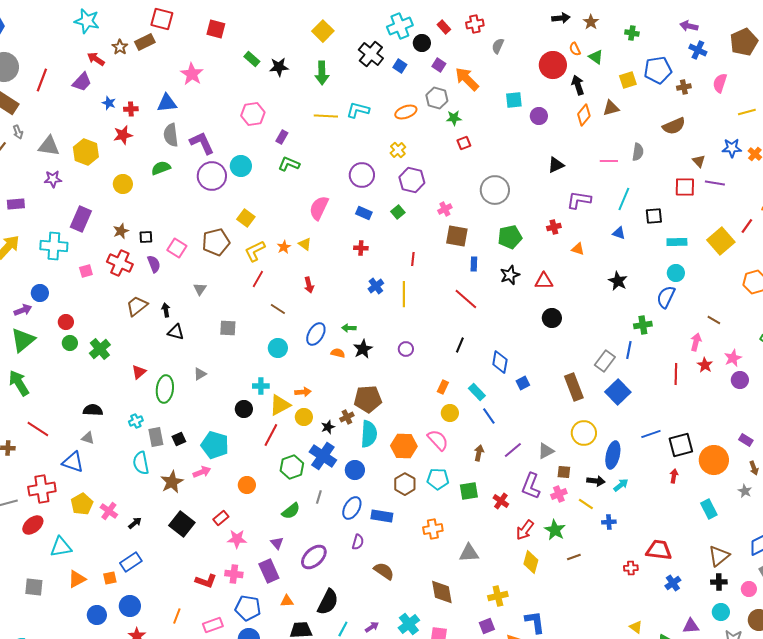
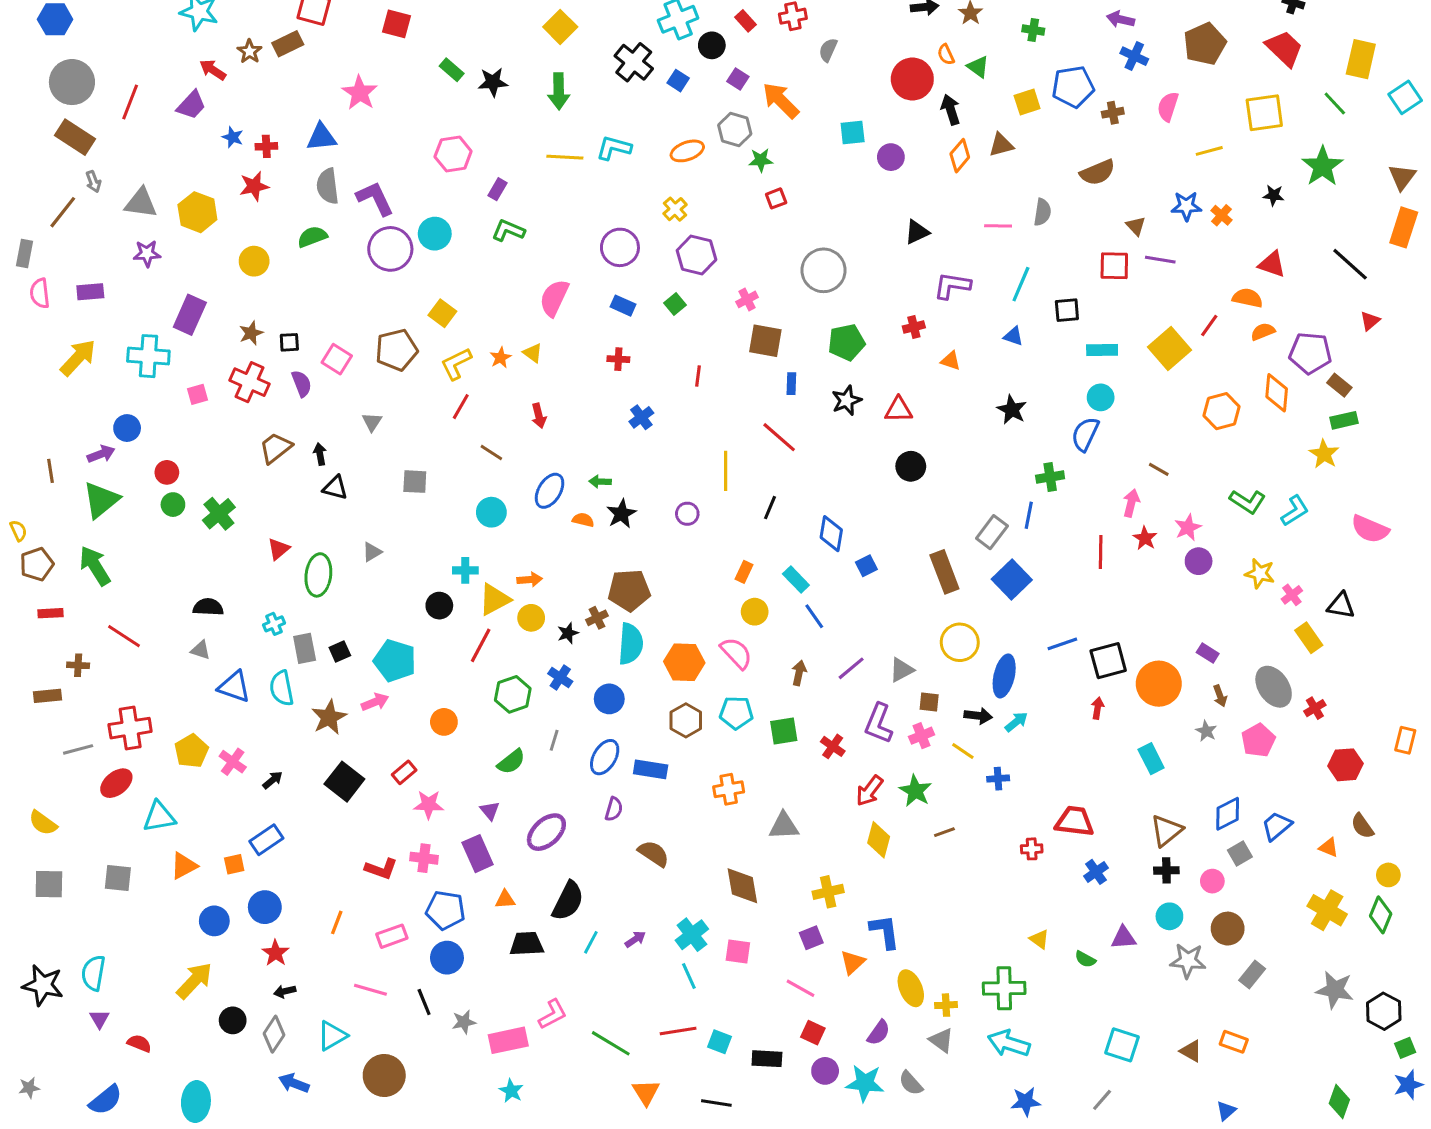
yellow line: (404, 294) -> (726, 471), moved
blue cross: (323, 456) -> (560, 678), size x0.6
blue triangle: (73, 462) -> (234, 687), moved

